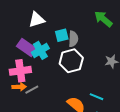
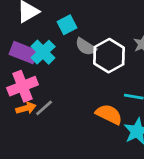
gray semicircle: (73, 39) -> (86, 47), moved, turned 133
white hexagon: (71, 61) -> (109, 56), moved

